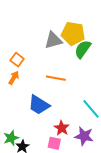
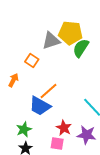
orange square: (17, 60) -> (32, 60), moved
orange line: (56, 78) -> (49, 91), moved, turned -48
green star: (11, 138) -> (24, 129), moved

